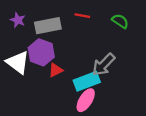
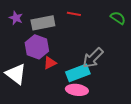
green semicircle: (120, 21) -> (118, 18), moved
white triangle: (18, 62) -> (16, 74), moved
pink ellipse: (86, 100) -> (77, 90), turned 65

